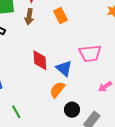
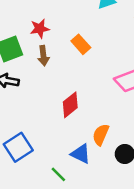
red diamond: (40, 60) -> (70, 105), turned 70
blue triangle: (64, 68) -> (81, 154), moved

